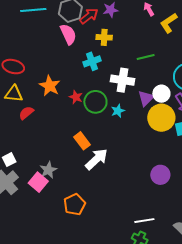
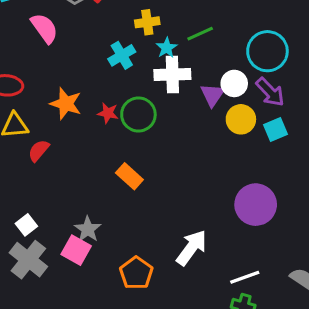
pink semicircle: (68, 34) -> (44, 28), moved
yellow cross: (104, 37) -> (147, 22), moved
cyan star: (118, 111) -> (167, 48), moved
yellow circle: (161, 118) -> (241, 119), size x0.7
white arrow: (96, 159) -> (192, 248), moved
purple circle: (160, 175) -> (256, 205), size x1.4

